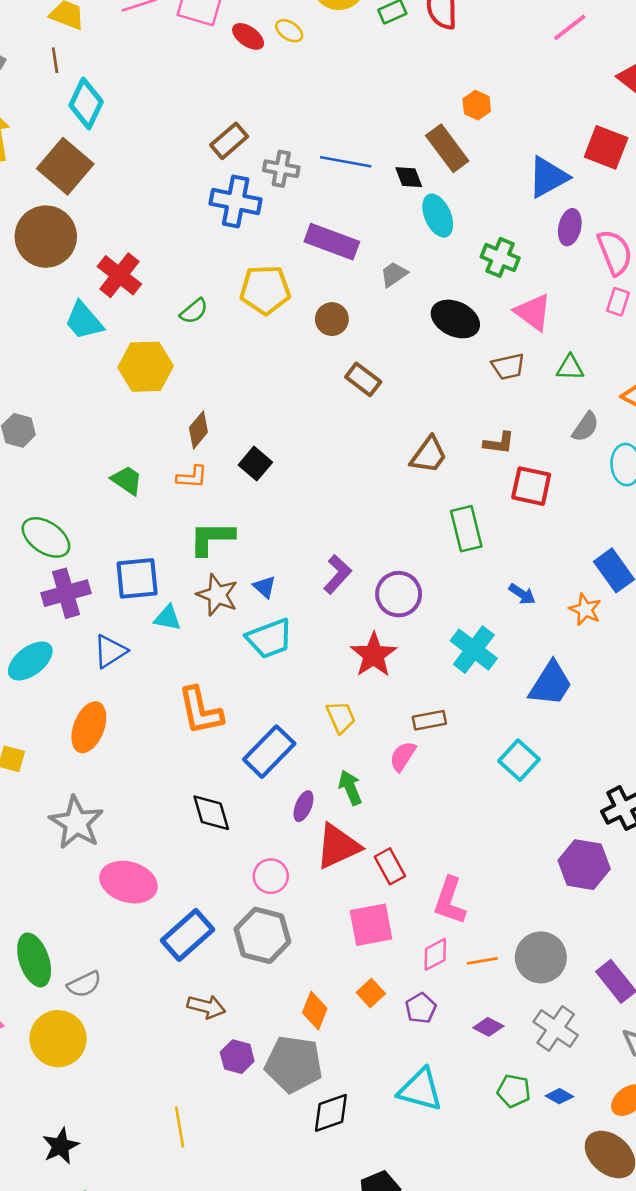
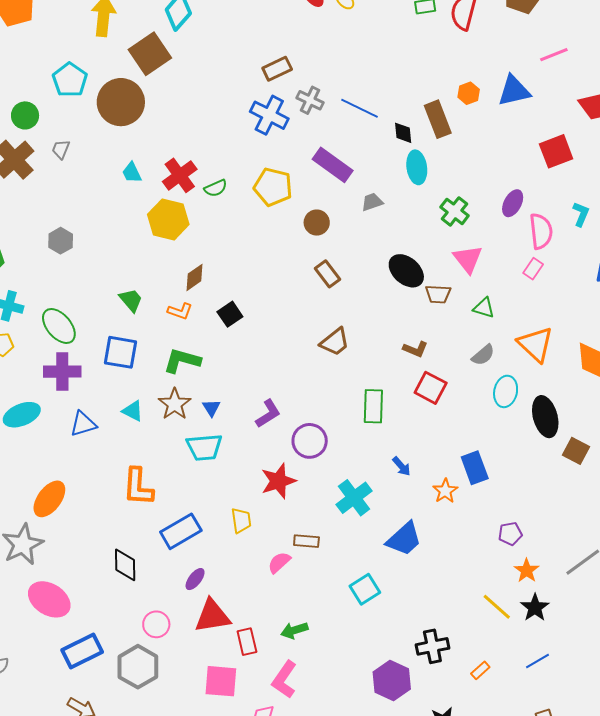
red square: (606, 147) -> (556, 151), turned 32
blue triangle: (548, 177) -> (514, 91), moved
red cross: (119, 275) -> (180, 175), moved
black ellipse: (455, 319) -> (406, 271), moved
cyan trapezoid: (84, 321) -> (132, 173), size x0.7
brown trapezoid: (429, 455) -> (335, 342), moved
blue square: (137, 578) -> (121, 352), moved
orange ellipse: (89, 727) -> (49, 499), moved
green arrow: (350, 788) -> (294, 630), moved, turned -100

